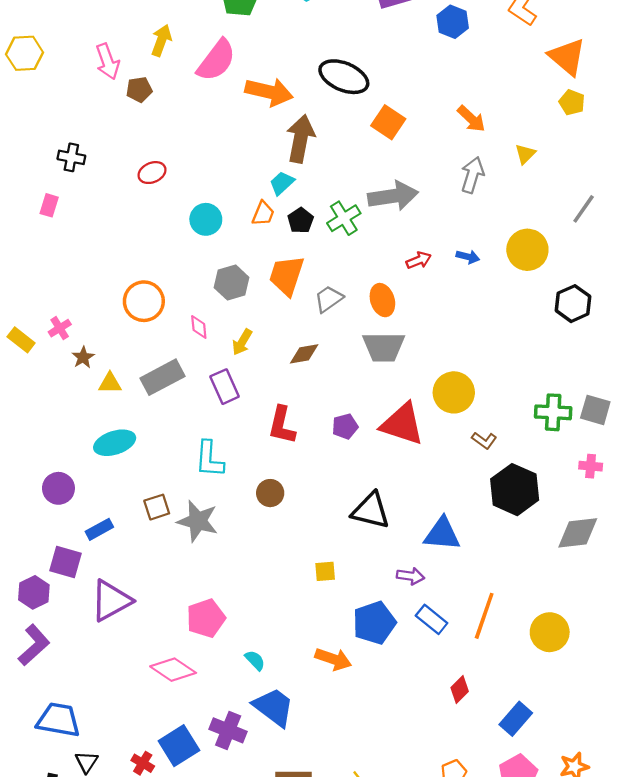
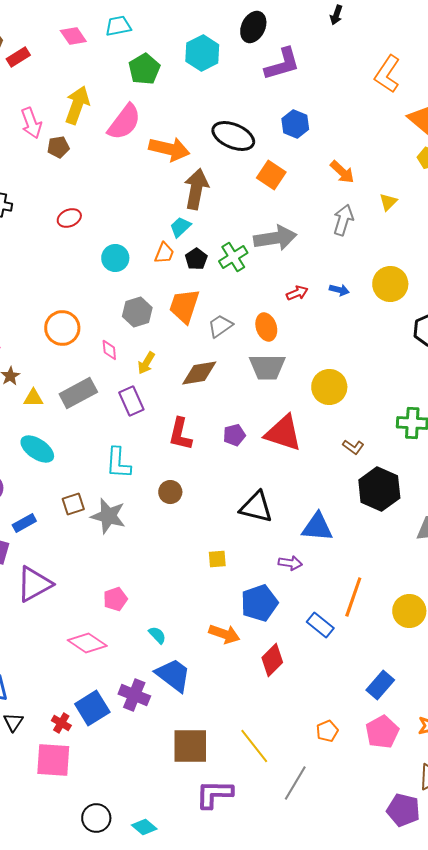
blue hexagon: (453, 22) -> (295, 124), moved
yellow arrow: (161, 40) -> (77, 105), size x1.4
brown diamond: (304, 354) -> (199, 373), size x1.4
yellow circle: (454, 392) -> (329, 387), moved
cyan ellipse: (115, 443) -> (37, 449), turned 52
pink pentagon: (206, 618) -> (115, 599), size x0.7
blue rectangle: (432, 619) -> (320, 625), moved
red diamond: (460, 689) -> (272, 660), moved, size x1.4

